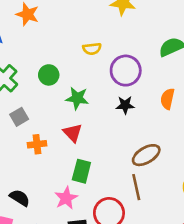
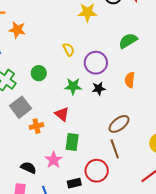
yellow semicircle: (92, 49) -> (69, 50), turned -104
green star: (77, 98) -> (73, 86), moved
gray square: (19, 117) -> (21, 107), size x1.5
pink star: (66, 198) -> (54, 160), moved

